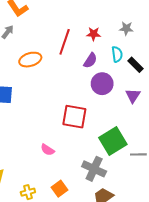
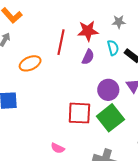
red star: (94, 34) -> (88, 31), size x1.5
purple circle: (102, 84) -> (108, 90), moved
green square: (113, 141) -> (110, 118), moved

